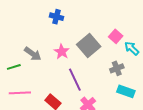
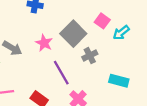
cyan arrow: (132, 48) -> (121, 33), turned -77
gray cross: (117, 68) -> (90, 56), moved

